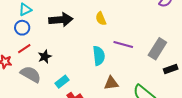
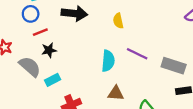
red line: (24, 49) -> (40, 32), moved
gray rectangle: (157, 49) -> (174, 66), turned 65
cyan rectangle: (62, 82) -> (53, 80), moved

